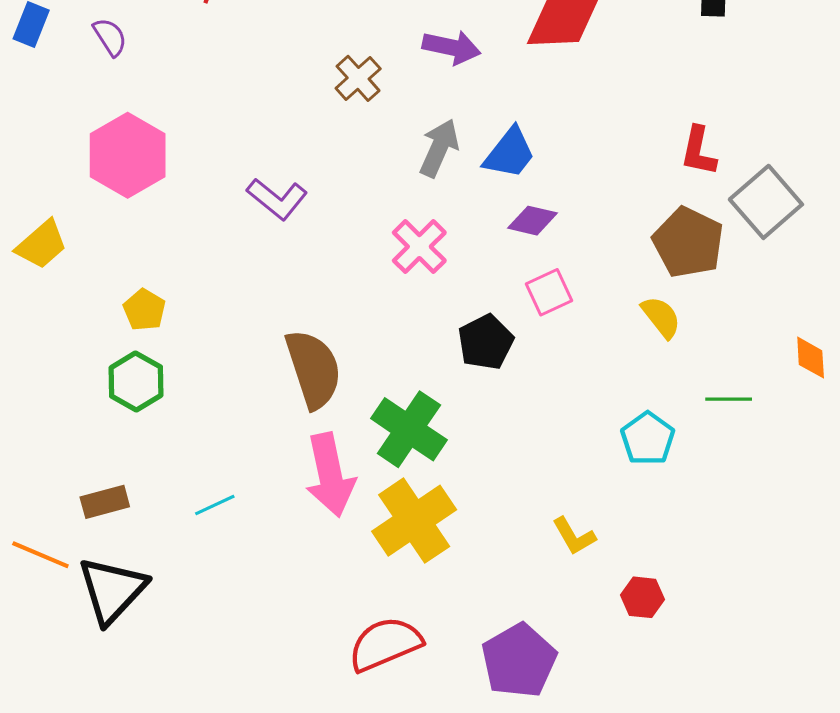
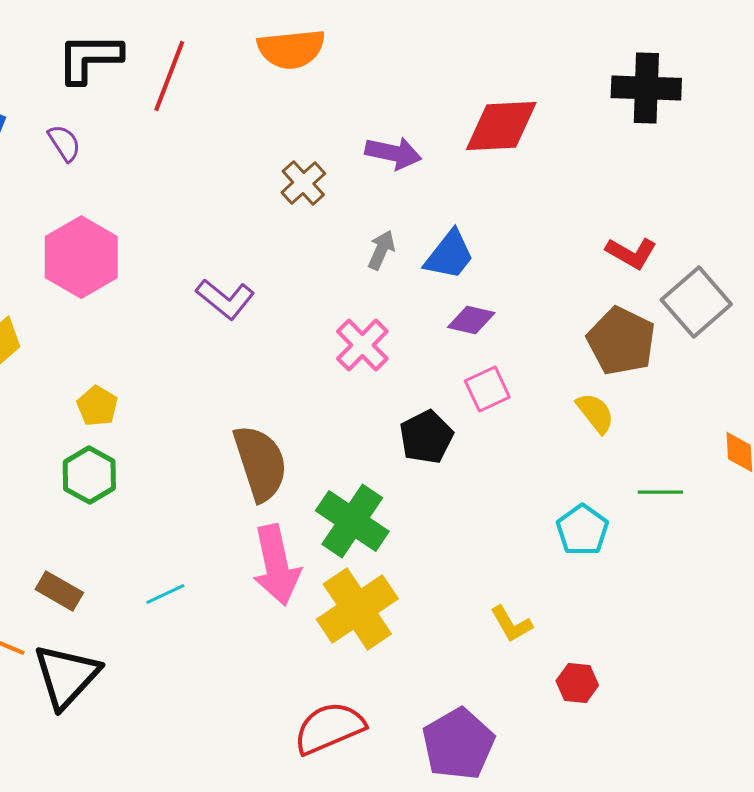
gray arrow: (439, 148) -> (381, 250), size x0.7
red L-shape: (699, 151) -> (631, 253), turned -72
brown rectangle: (105, 502) -> (59, 591), turned 45

